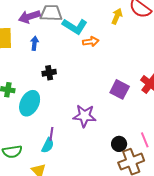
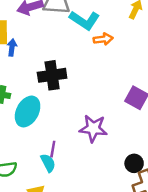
blue arrow: (35, 43) -> (12, 48), moved
black cross: (49, 73) -> (52, 75), size x1.6
cyan semicircle: (48, 145) -> (48, 163), turned -56

